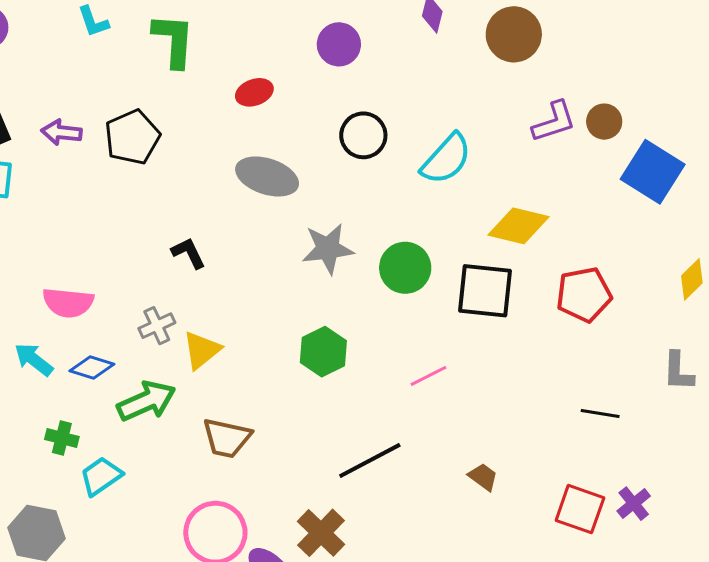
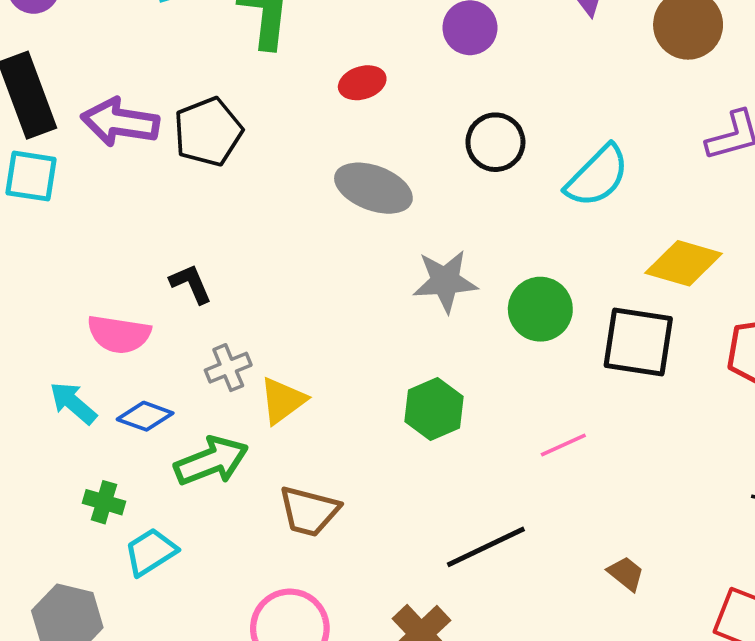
purple arrow: (61, 132) -> (120, 122), size x1.5
black L-shape: (189, 253) -> (191, 284), moved

